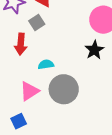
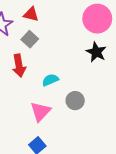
gray circle: (64, 89) -> (75, 101), size x0.6

